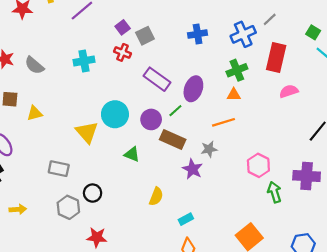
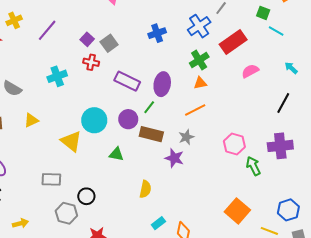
red rectangle: (276, 58) -> (233, 42), turned 52
yellow triangle: (35, 113) -> (31, 120), moved
cyan rectangle: (186, 219) -> (158, 223), moved

